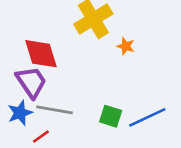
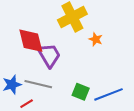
purple trapezoid: (31, 82) -> (49, 55), moved

